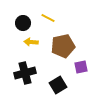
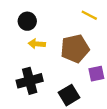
yellow line: (48, 18) -> (89, 15), moved

